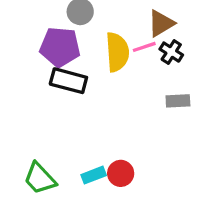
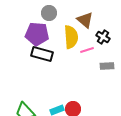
brown triangle: (161, 23) -> (85, 20), moved, turned -48
pink line: (144, 47) -> (87, 50), moved

